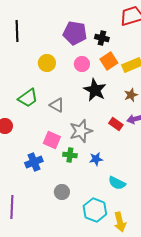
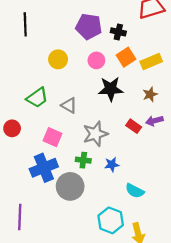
black star: (95, 90) -> (111, 89), turned -30
pink square: (52, 140) -> (53, 137), moved
blue cross: (34, 162) -> (44, 168), size x1.4
gray circle: (62, 192) -> (70, 186), moved, size x1.6

